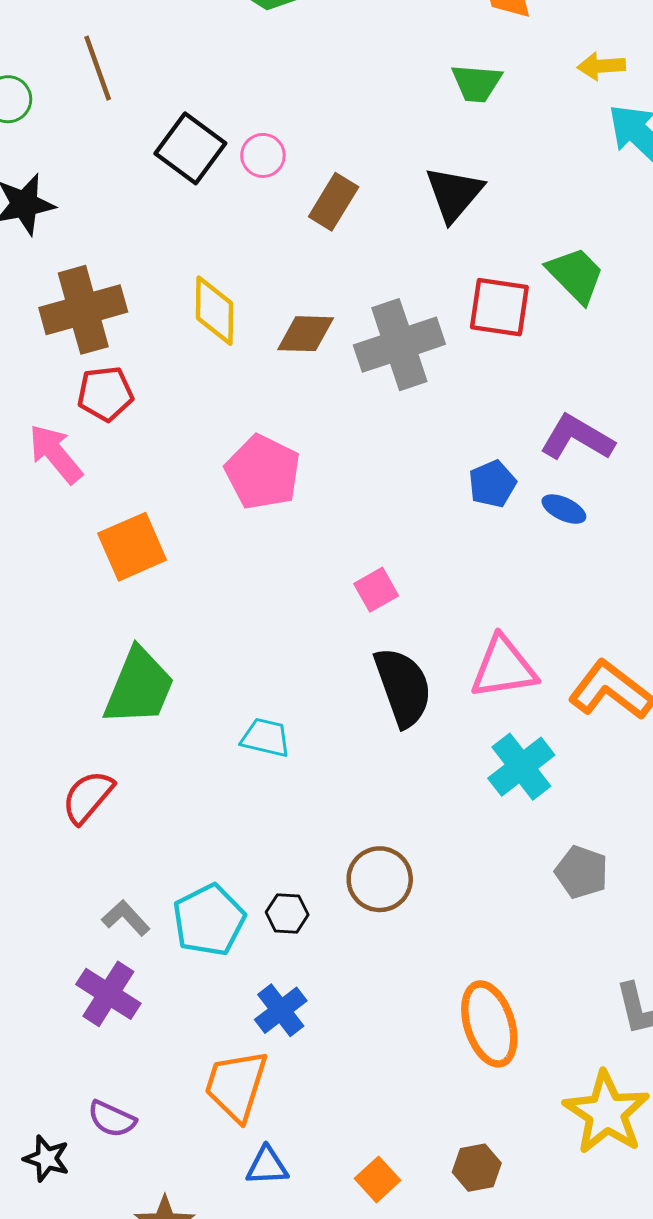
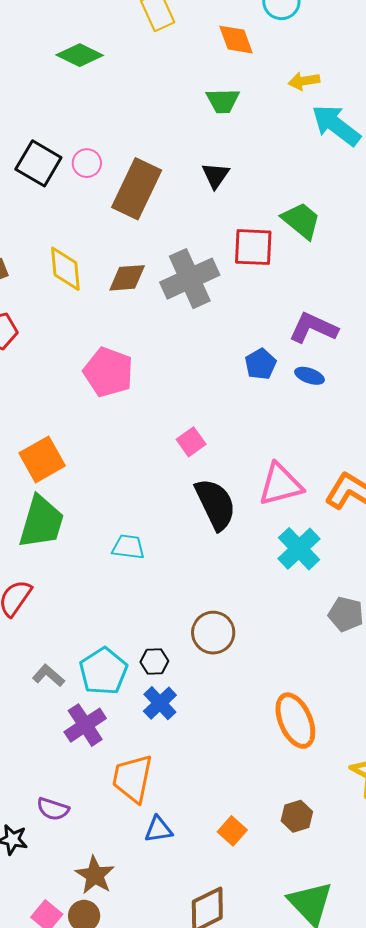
black triangle: (454, 194) -> (216, 175), size x0.7
brown rectangle: (334, 202) -> (137, 189), size x1.6
orange square: (132, 547) -> (42, 459), moved
purple cross: (108, 994) -> (85, 725), moved, turned 30
blue cross: (281, 1010) -> (160, 703), moved

